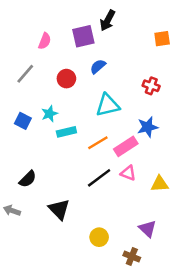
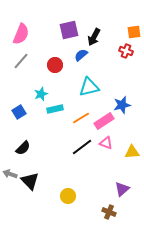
black arrow: (108, 20) -> (94, 37), moved
pink semicircle: (45, 41) -> (21, 34), moved, size x1.5
red cross: (151, 86) -> (126, 51), moved
blue square: (23, 121) -> (19, 112), moved, turned 32
black triangle: (59, 209) -> (30, 181), moved
purple triangle: (148, 229) -> (122, 189), turned 35
yellow circle: (99, 237) -> (68, 196), moved

